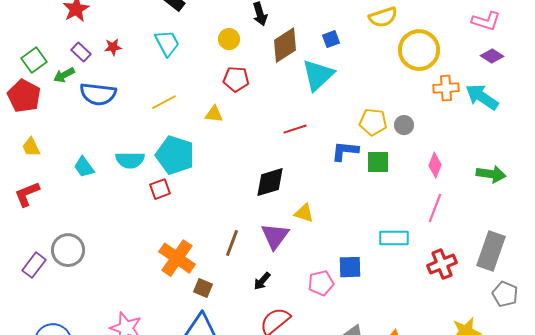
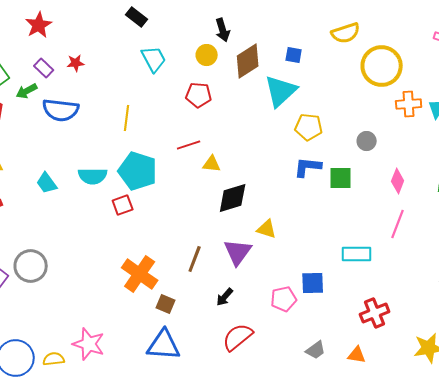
yellow circle: (229, 39) -> (207, 55), moved
blue square: (331, 39) -> (294, 55), turned 30
cyan trapezoid: (167, 43) -> (154, 59), moved
yellow line: (164, 102) -> (127, 118), turned -55
yellow triangle: (214, 114) -> (212, 164), moved
yellow pentagon: (373, 122) -> (309, 127), moved
red line: (295, 129) -> (189, 145), moved
red cross: (442, 264) -> (375, 313), moved

